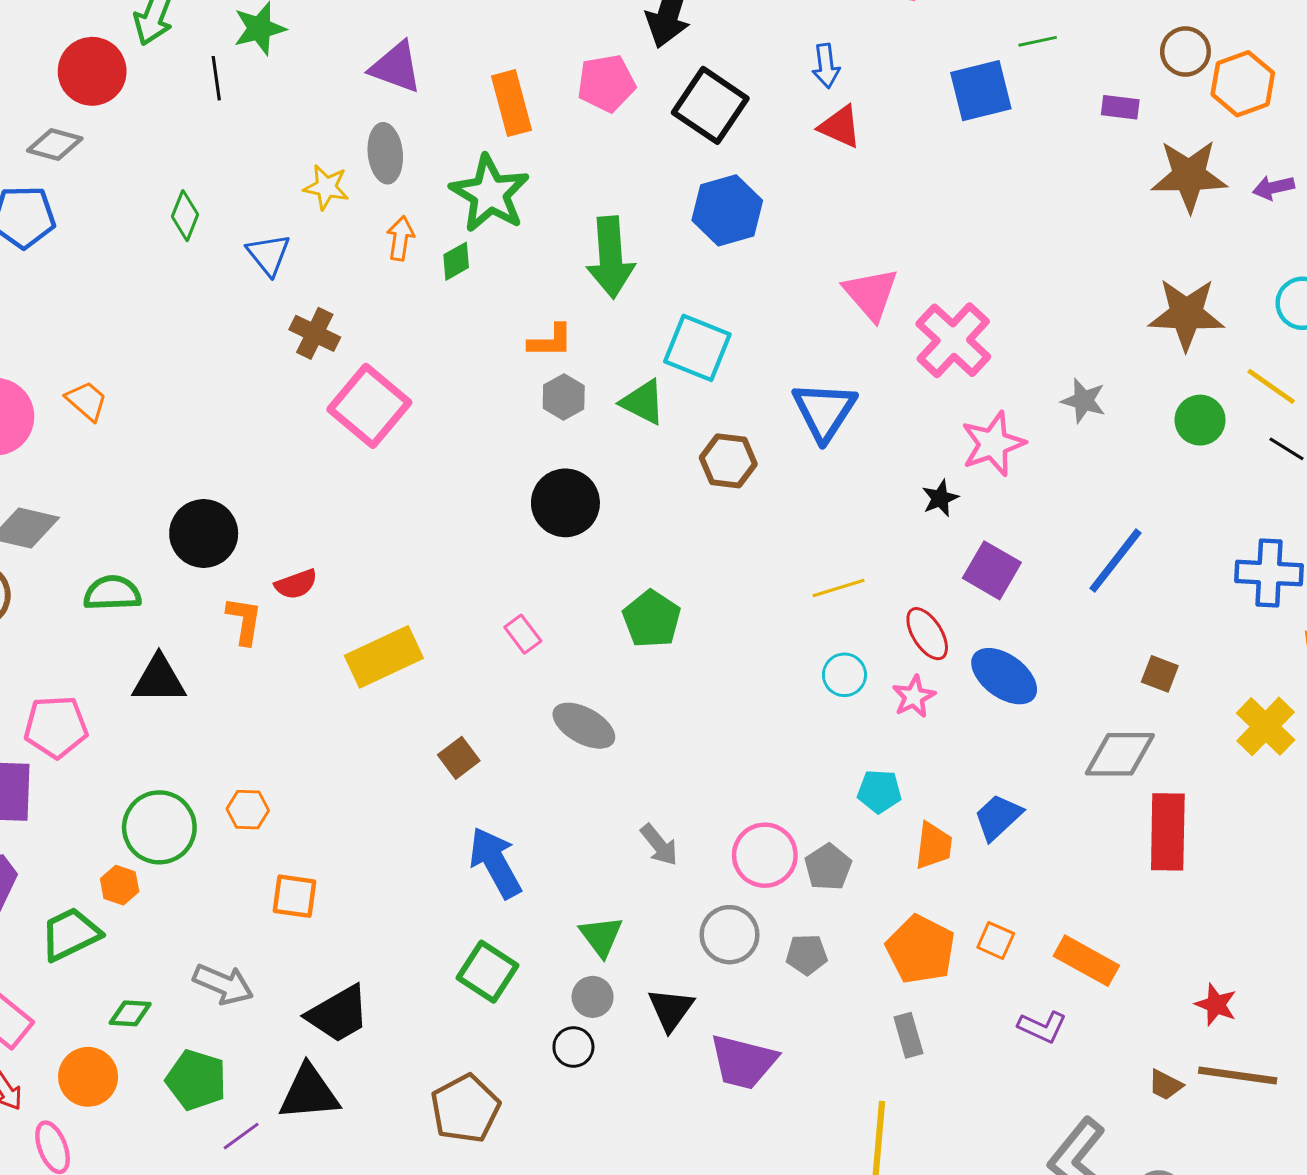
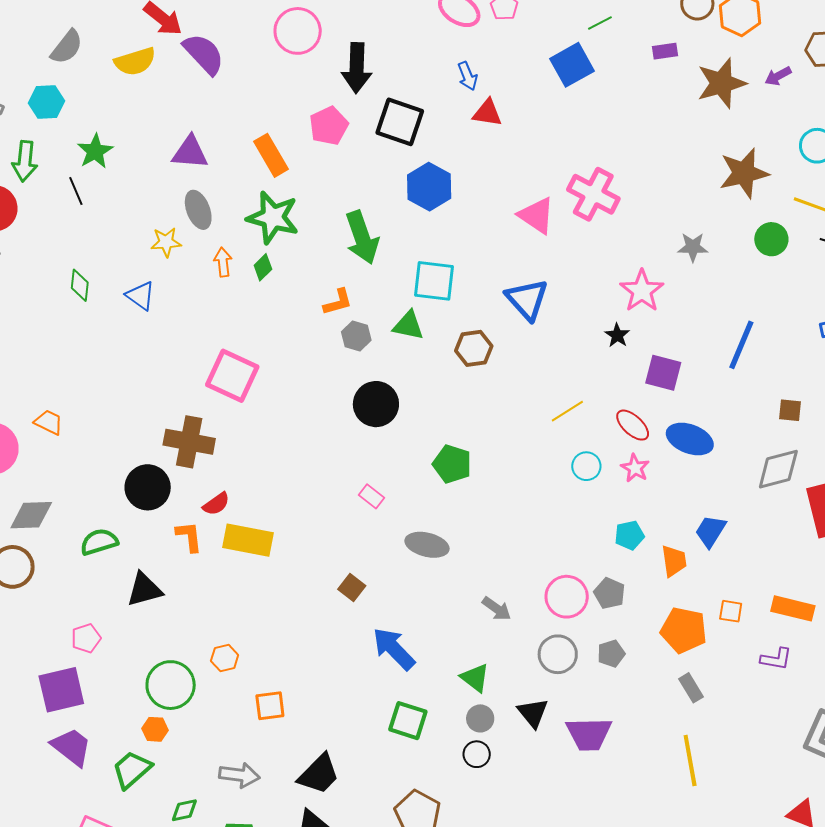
brown cross: (315, 333) -> (189, 442), moved, size x1.5
pink cross: (953, 340) -> (593, 194), moved
yellow rectangle: (384, 657) -> (248, 540), moved, turned 51
pink pentagon: (56, 727) -> (86, 638), size x0.7

